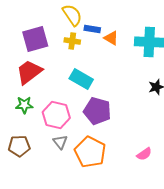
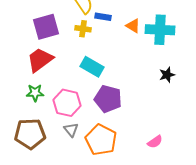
orange triangle: (111, 38) -> (133, 26), moved
brown pentagon: (19, 146) -> (30, 134), size x1.4

